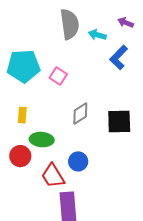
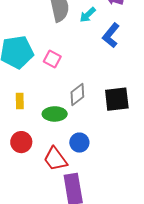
cyan arrow: (97, 35) -> (88, 15), turned -54
green ellipse: (42, 140) -> (55, 114), moved

